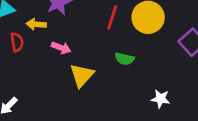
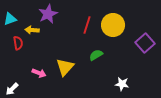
pink arrow: (61, 48) -> (39, 73), moved
green semicircle: (125, 59) -> (96, 55), turned 136

